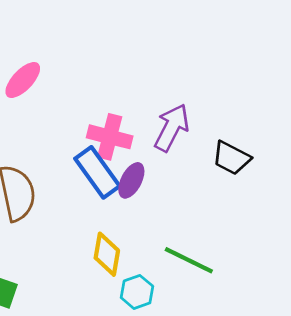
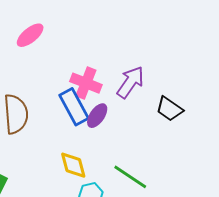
yellow diamond: (107, 254) -> (73, 165), turned -32

